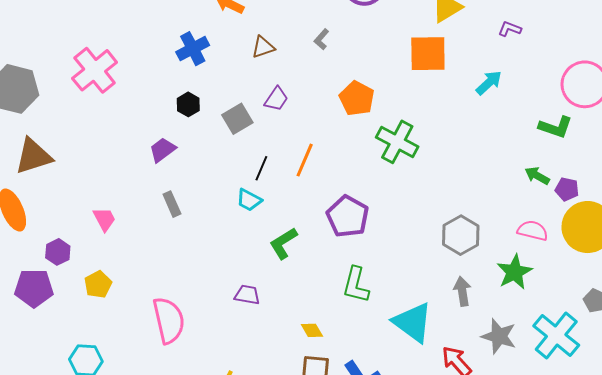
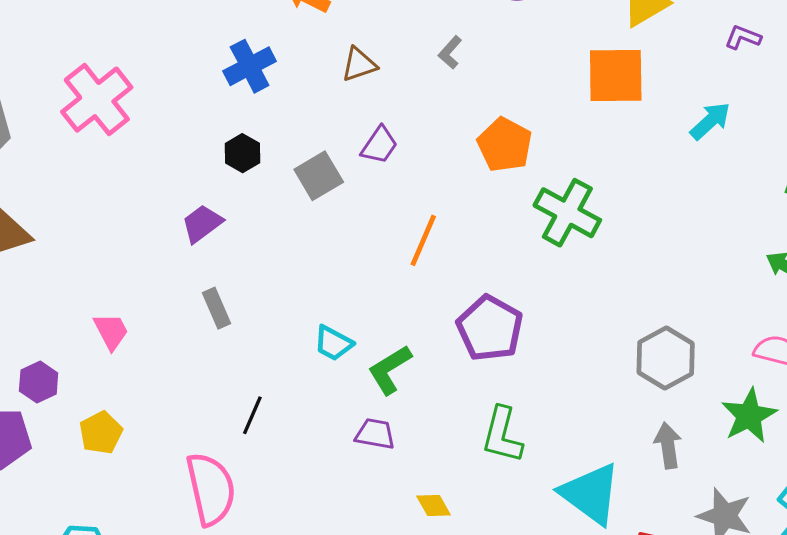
black line: (261, 168) -> (252, 415), moved
cyan trapezoid: (249, 200) -> (333, 343), moved
purple trapezoid: (247, 295) -> (375, 434), moved

